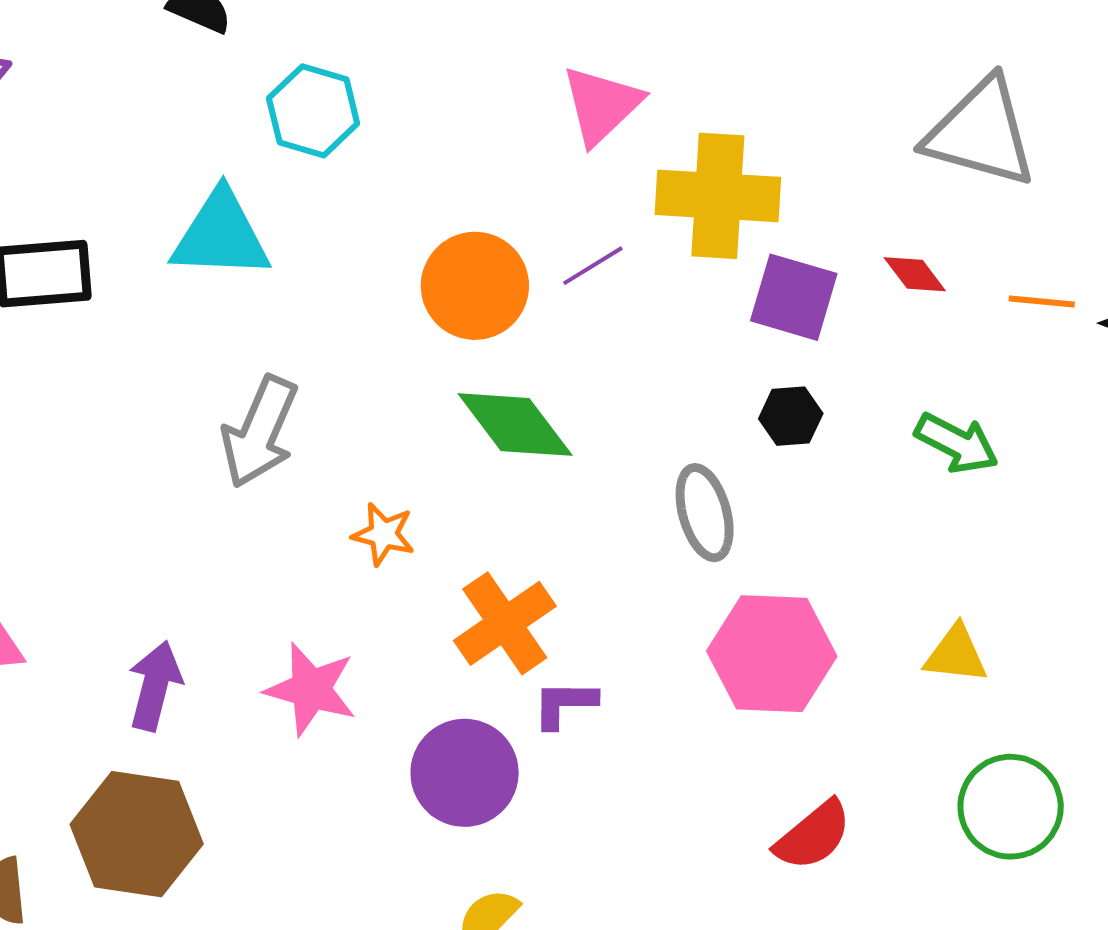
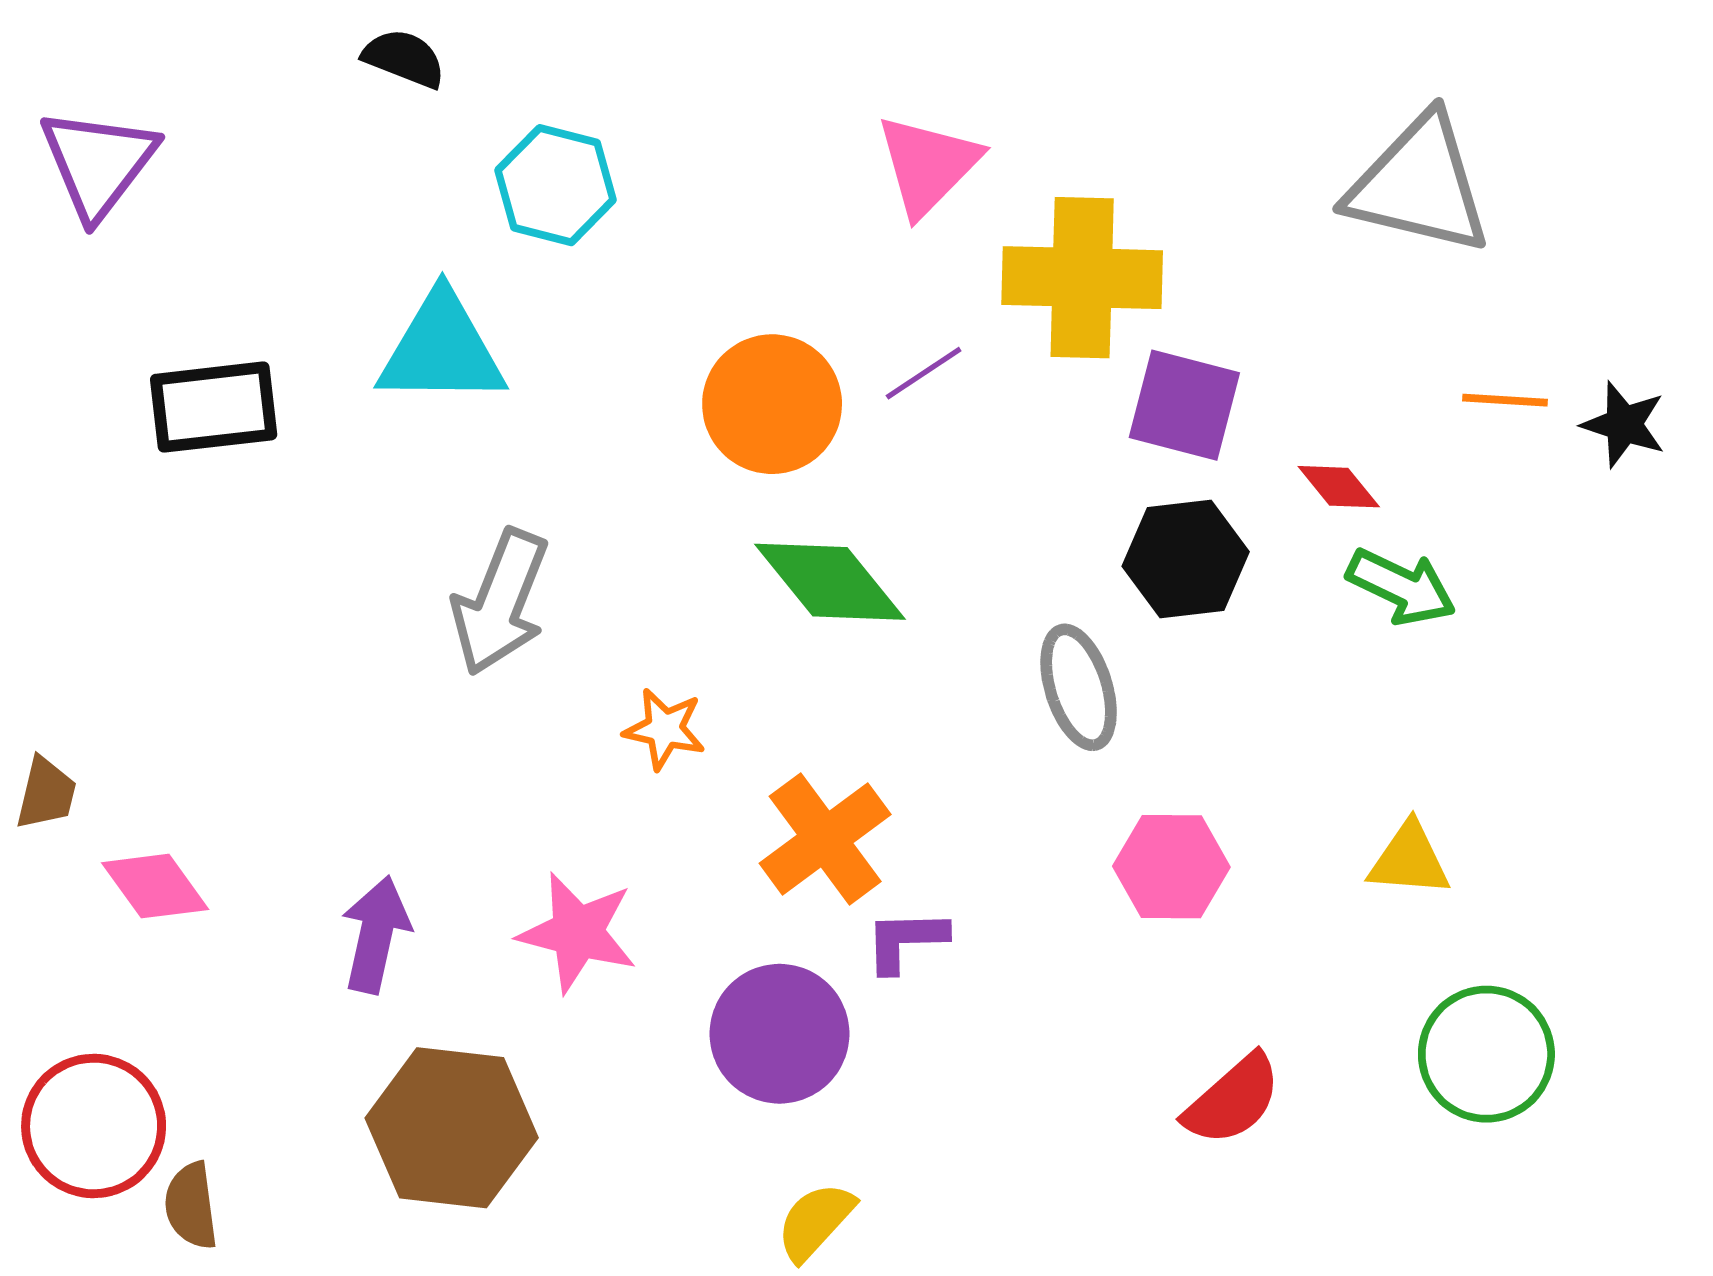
red diamond: (915, 274) -> (1339, 487), moved
black hexagon: (791, 416) -> (1186, 559), size x1.5
pink hexagon: (772, 654) -> (1171, 867), size x0.7
brown hexagon: (137, 834) -> (452, 1128), moved

